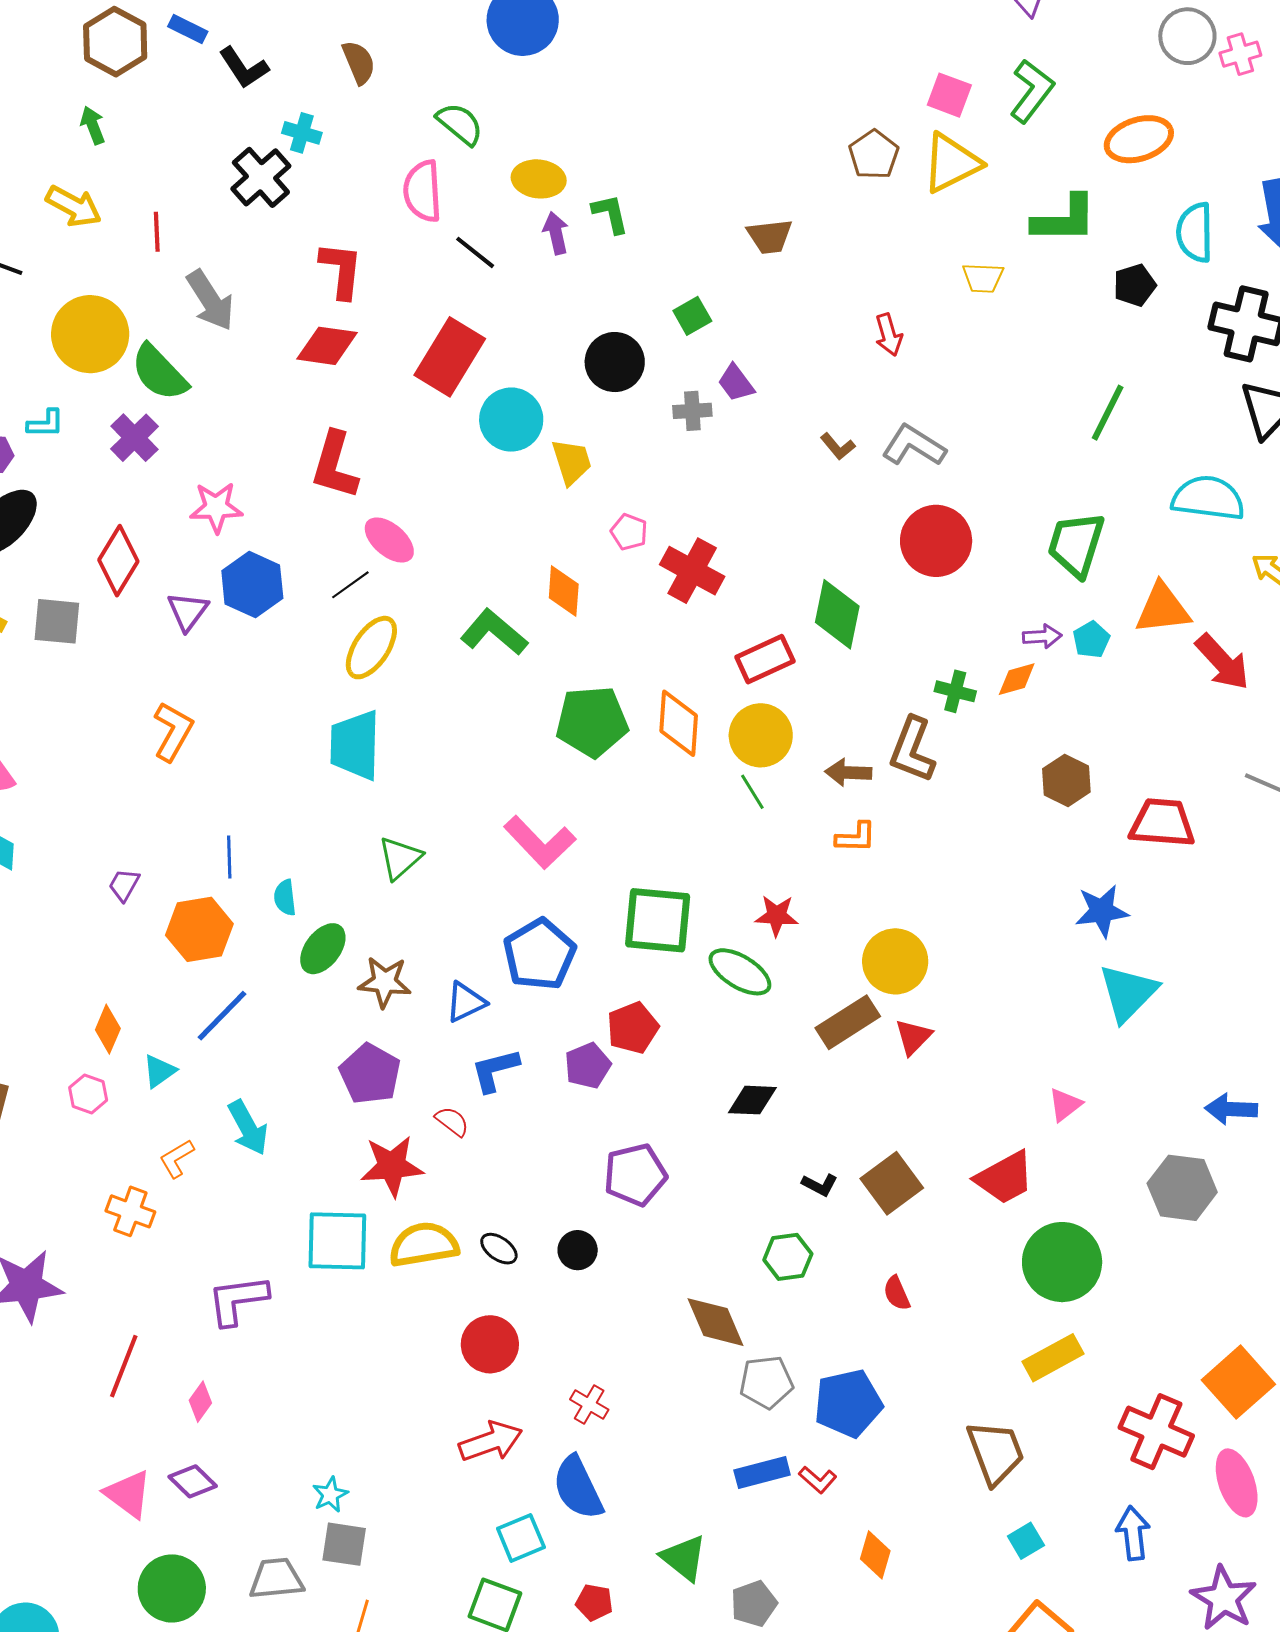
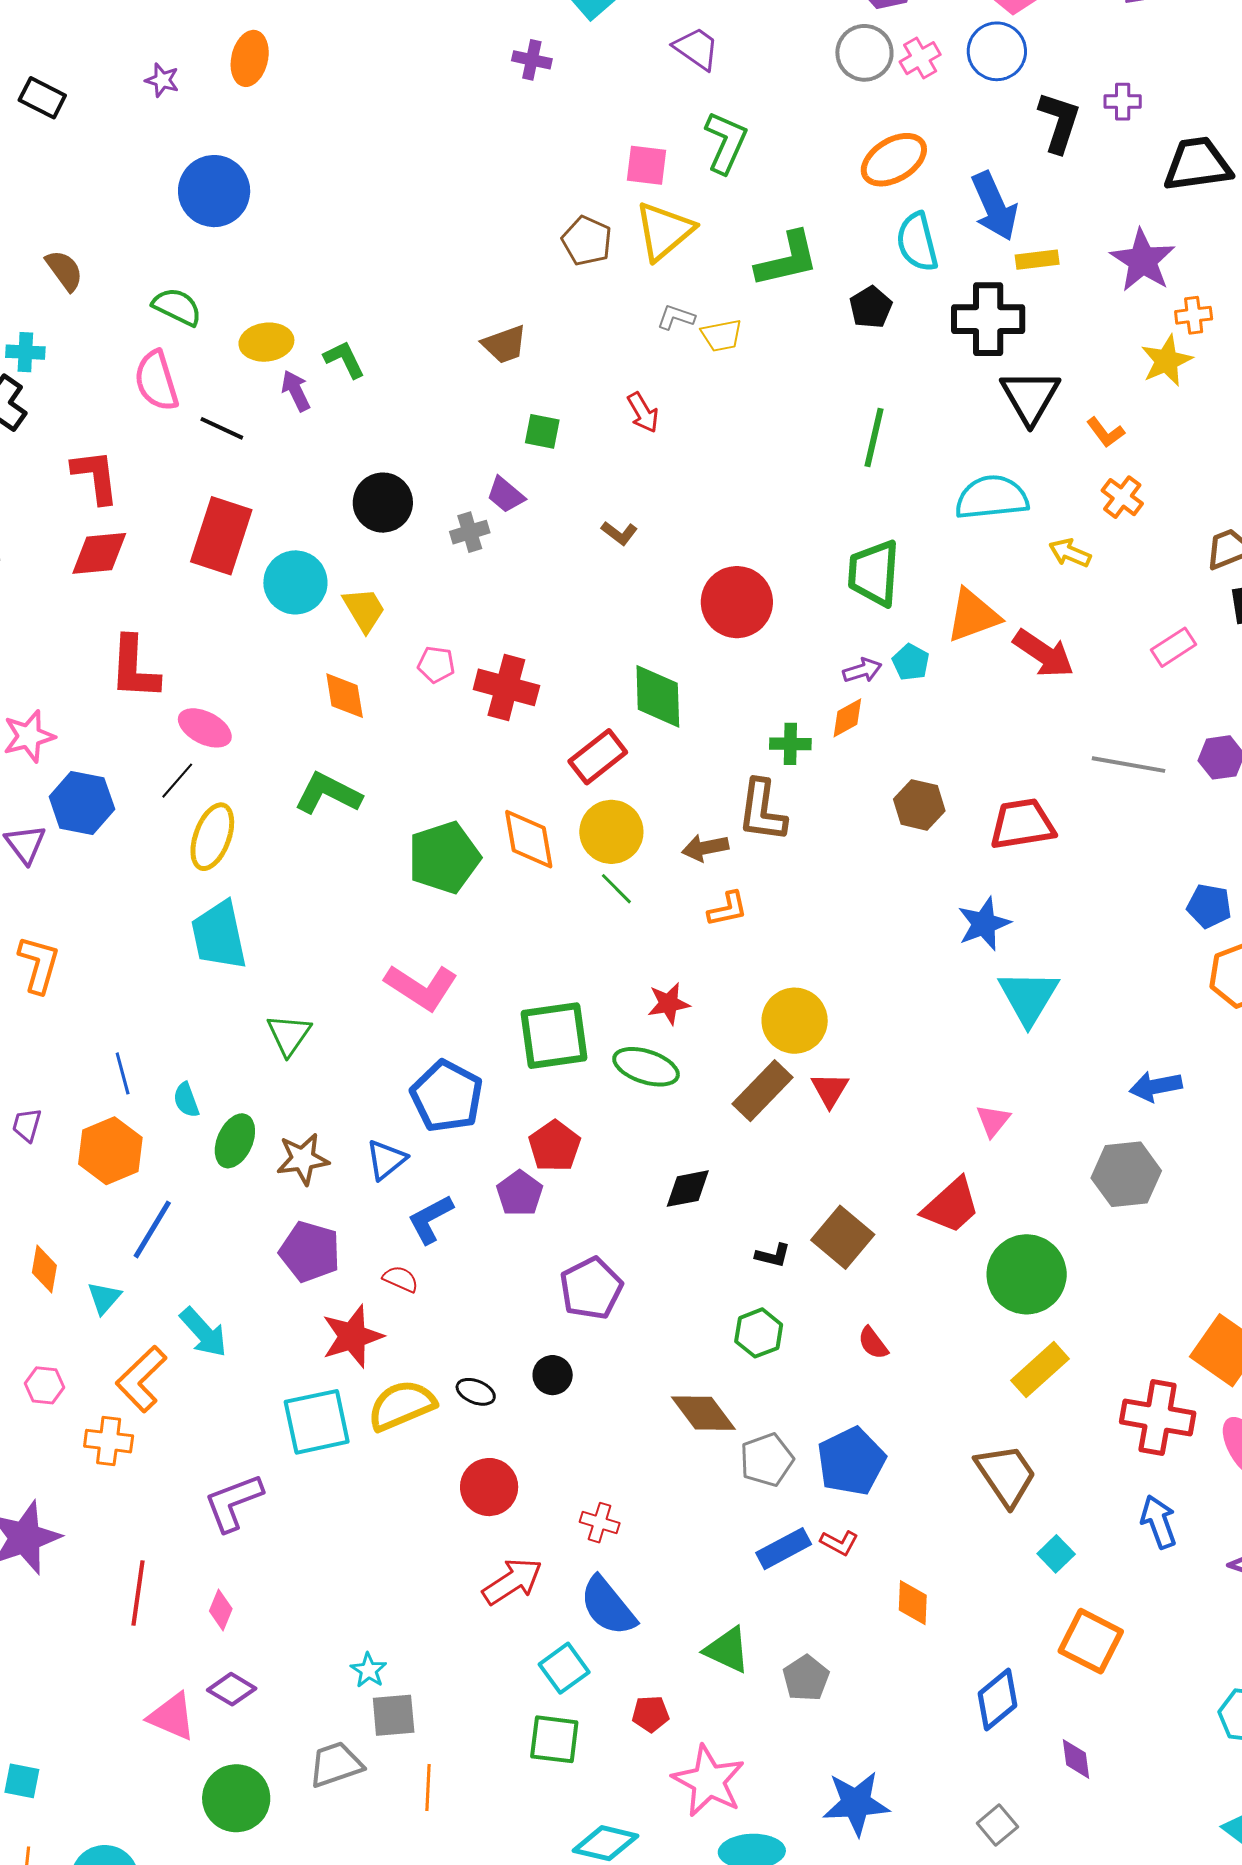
orange ellipse: (1139, 139) -> (894, 160), moved
green square: (692, 316) -> (542, 431), moved, turned -36
gray L-shape: (914, 446) -> (676, 317), moved, size x0.6
orange diamond: (564, 591) -> (345, 696), moved
pink hexagon: (88, 1094) -> (45, 1385), moved
orange L-shape: (177, 1159) -> (141, 1379), size x1.6

